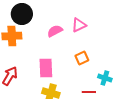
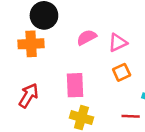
pink triangle: (79, 25) -> (118, 43), moved

